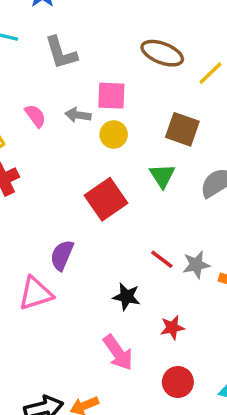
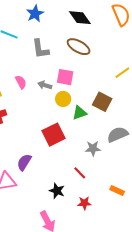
brown ellipse: (162, 53) -> (79, 47), moved
green triangle: (162, 176) -> (80, 113), moved, turned 35
gray star: (196, 265) -> (93, 148), moved
red star: (172, 328) -> (84, 203), moved

